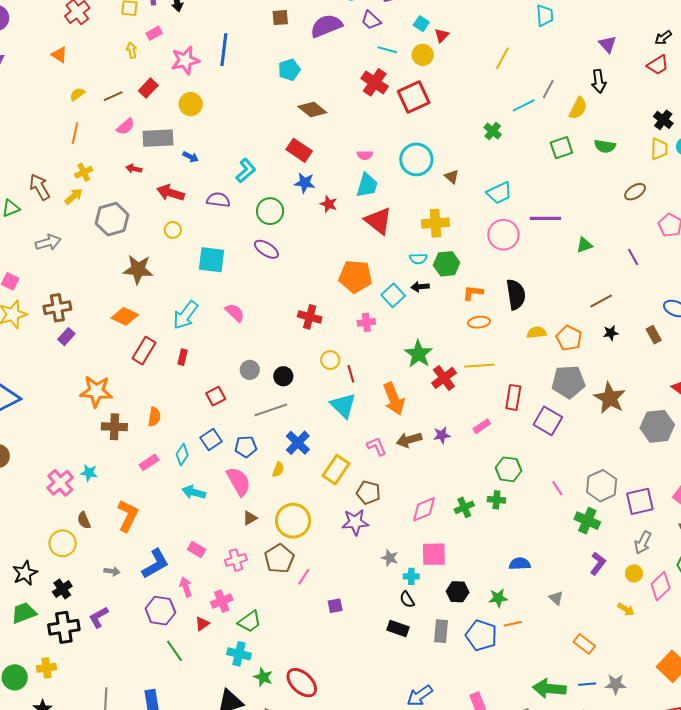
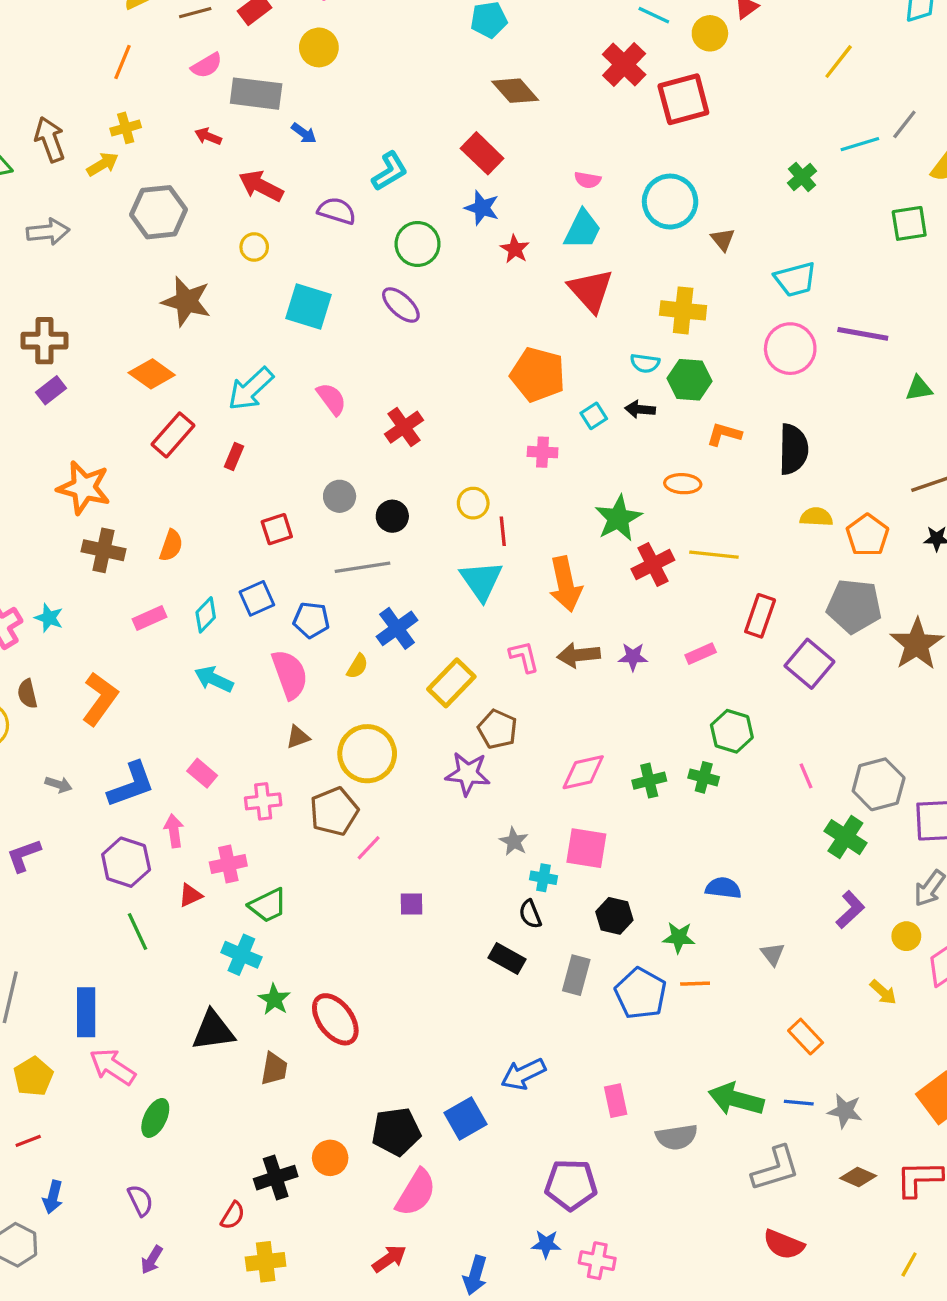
cyan square: (393, 295) -> (594, 416), size x0.7
red cross: (310, 317) -> (404, 427), moved, turned 30
orange ellipse: (479, 322) -> (683, 484), moved

